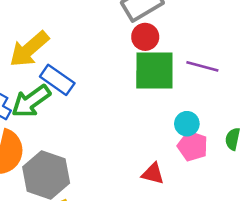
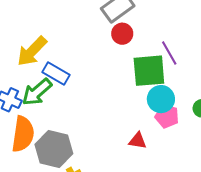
purple line: (202, 66) -> (169, 53), turned 50
green square: (154, 70) -> (149, 71), moved
cyan circle: (187, 124) -> (161, 99), size x1.4

